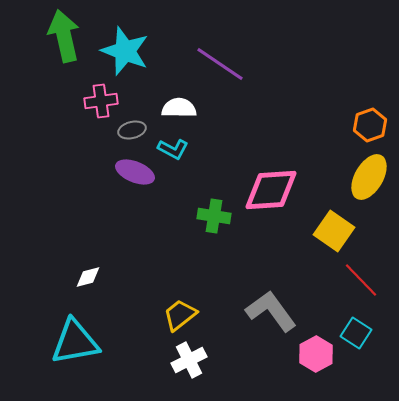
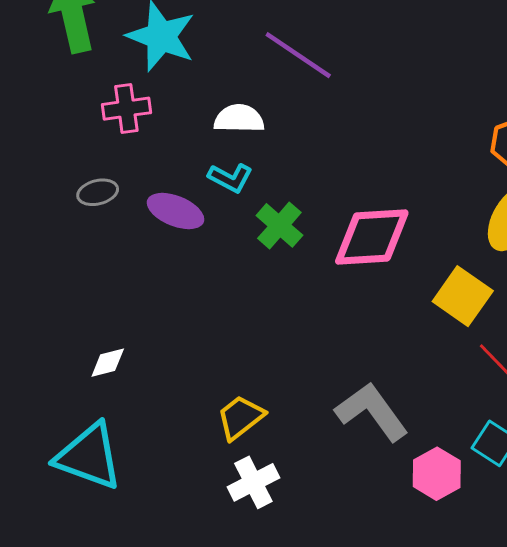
gray ellipse: (132, 130) -> (98, 192), moved
green cross: (214, 216) -> (279, 225), moved, turned 32
cyan triangle: (75, 342) -> (89, 456), turned 30

